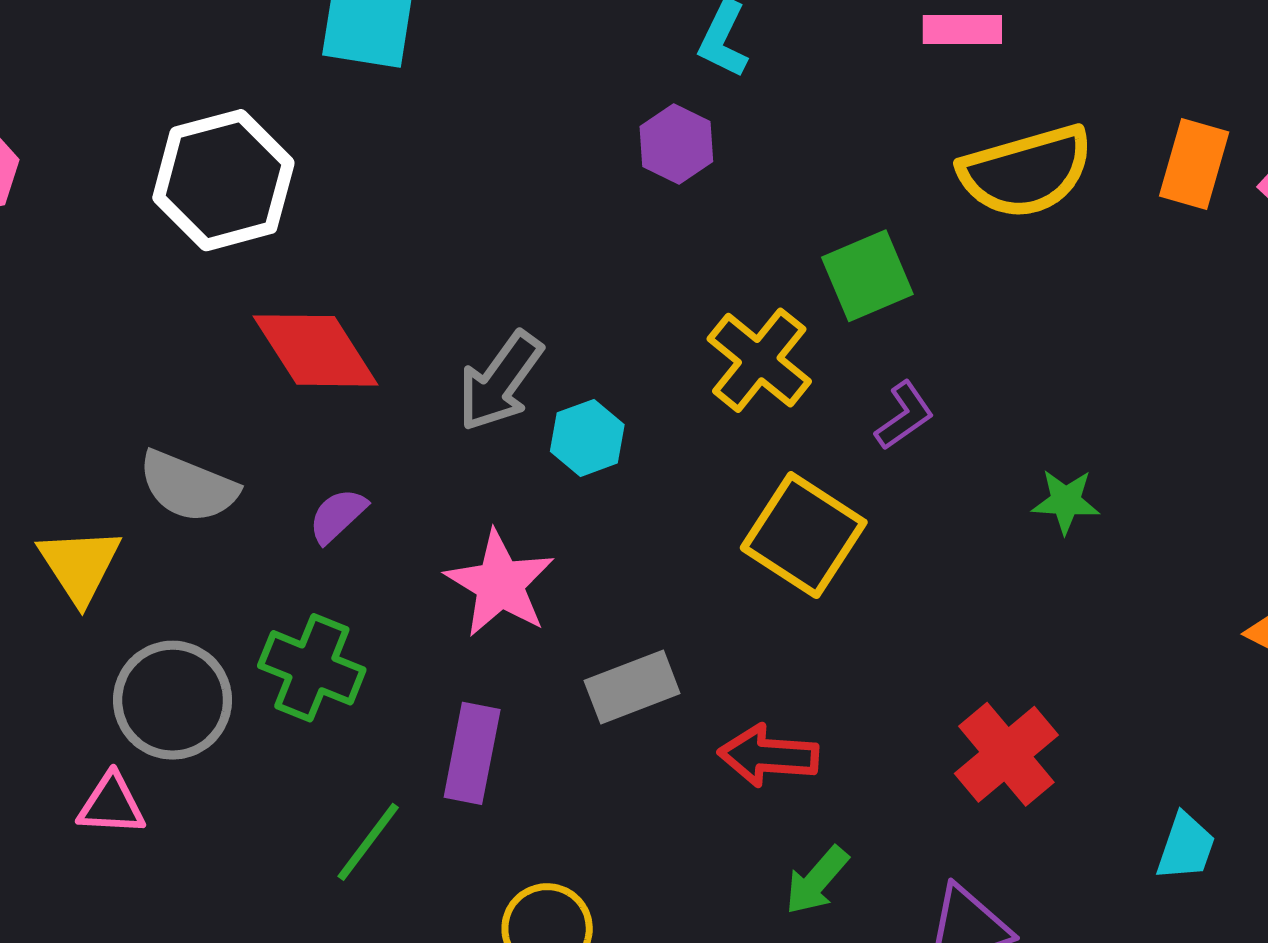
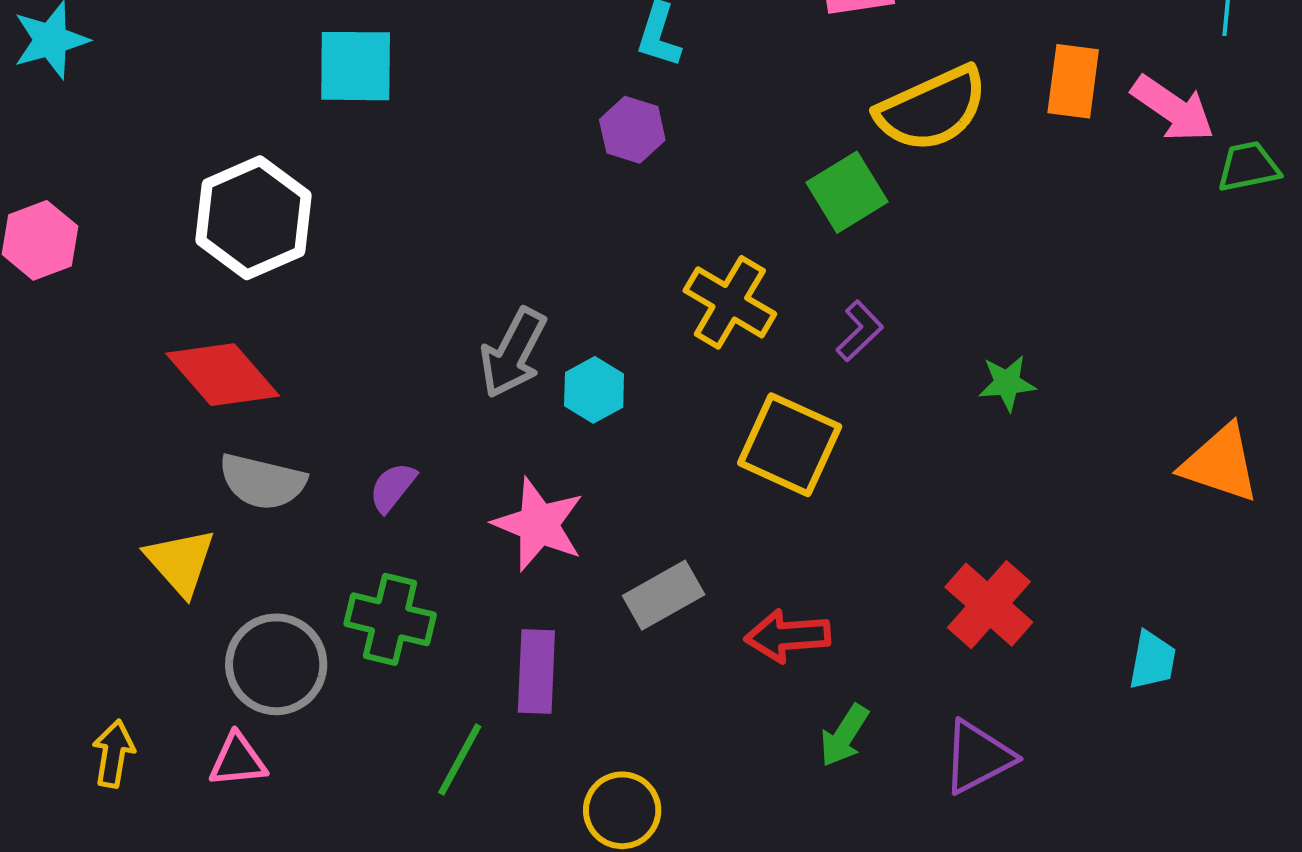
green square: (867, 276) -> (847, 192), moved
red diamond: (316, 350) -> (223, 375), moved

